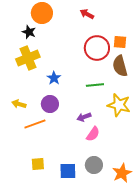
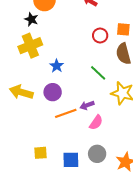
red circle: (97, 48) -> (100, 36), size x0.6
green line: (95, 85) -> (98, 73), turned 48
yellow arrow: (19, 104) -> (21, 92), size x1.6
orange line: (35, 124) -> (66, 113), moved

